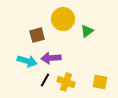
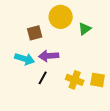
yellow cross: (66, 82) -> (75, 80), moved

